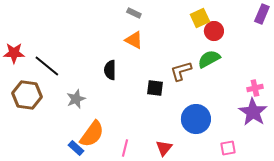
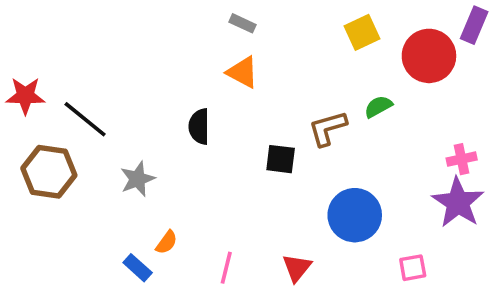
red circle: (214, 31) -> (429, 56), moved, size x1.5
green semicircle: (209, 59) -> (378, 107), size x0.7
orange semicircle: (92, 134) -> (167, 242), size x0.5

